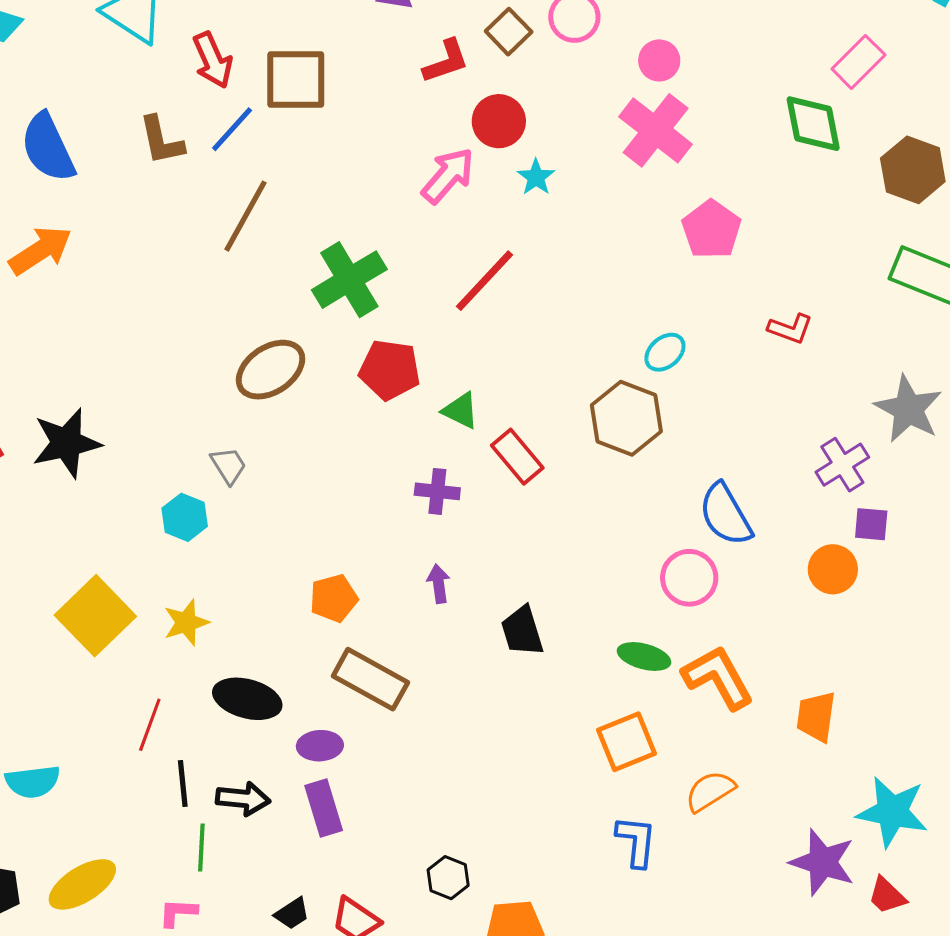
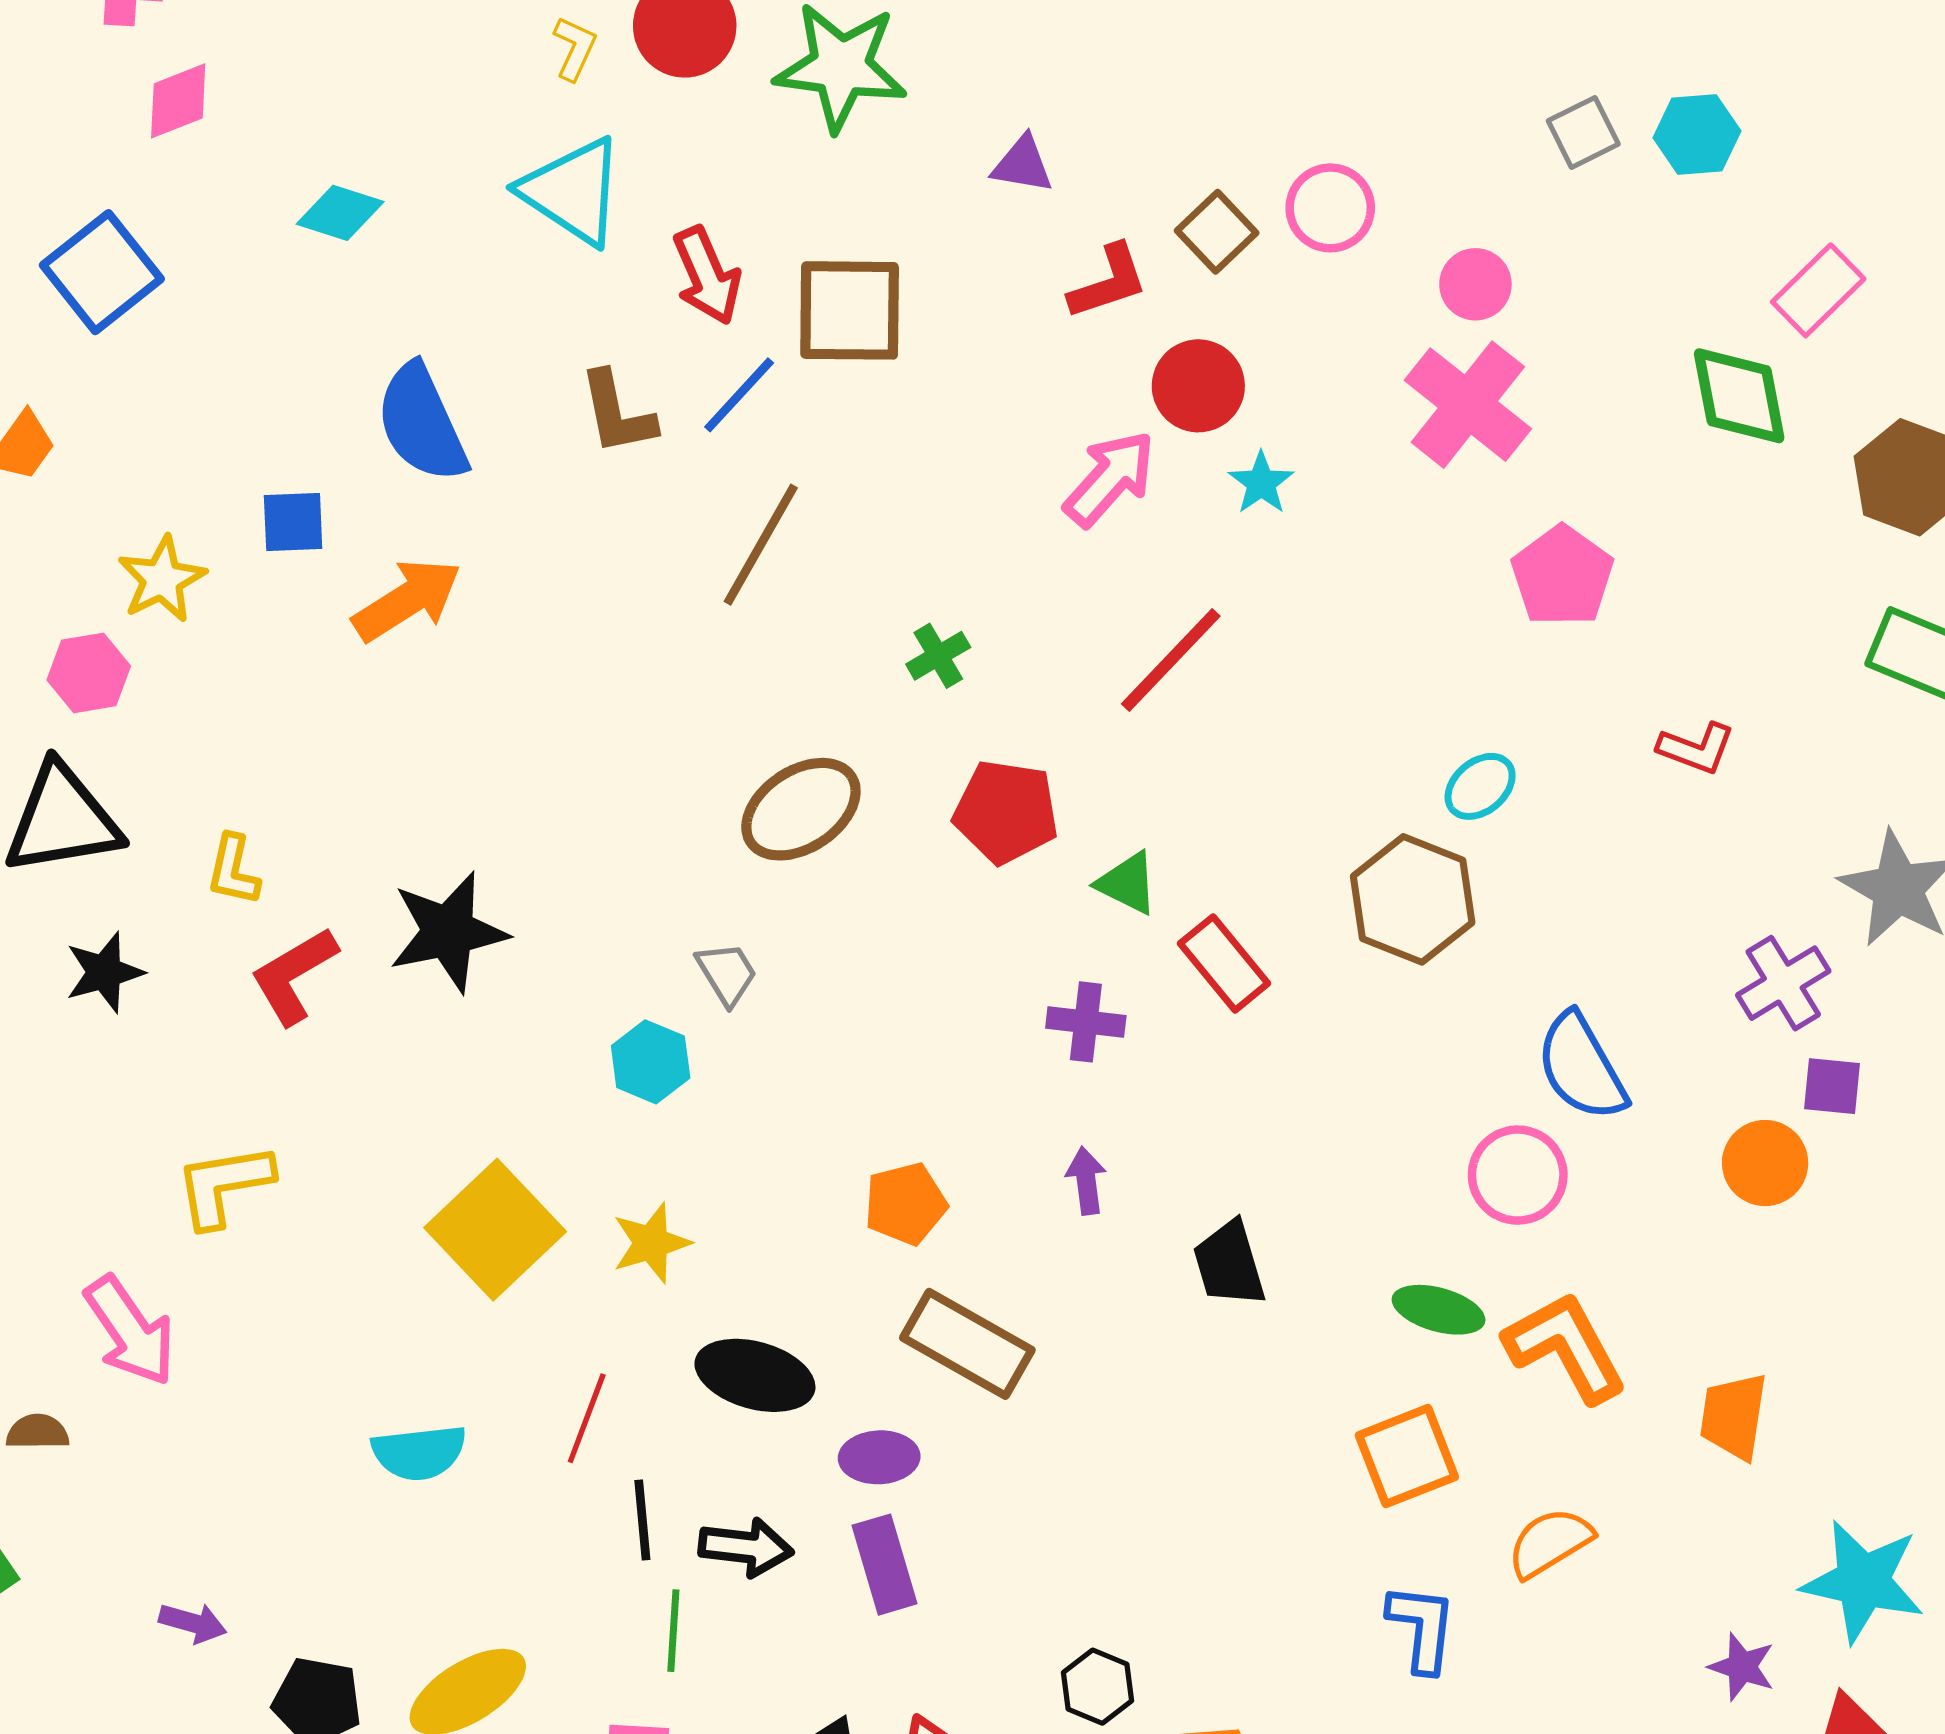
green cross: (349, 280) -> (938, 656), size x0.5
cyan semicircle: (33, 782) -> (419, 1453), moved
purple star: (822, 862) -> (1742, 1667), size x0.6

